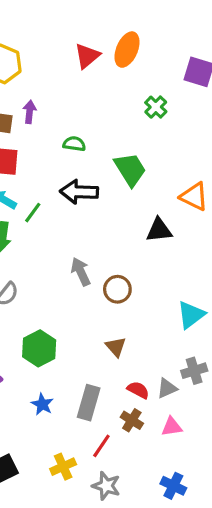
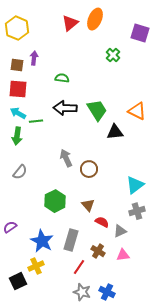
green trapezoid: (130, 169) -> (97, 110), moved
green line: (33, 213) -> (36, 121), turned 48
green hexagon: (39, 348) -> (55, 201), moved
gray cross: (194, 371) -> (137, 211), moved
red semicircle: (138, 390) -> (102, 222), moved
blue star: (42, 404) -> (42, 241), size x1.6
yellow cross: (63, 467) -> (36, 266), moved
blue cross: (173, 486) -> (107, 292), moved

